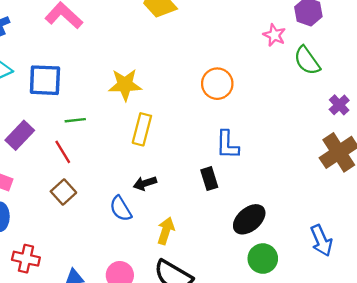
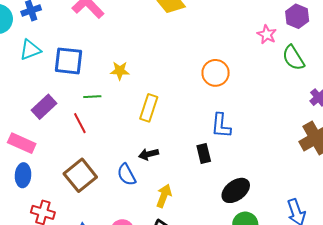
yellow star: (125, 85) -> (120, 71), moved, size x0.7
brown square: (63, 192) -> (80, 175), moved, size x1.5

